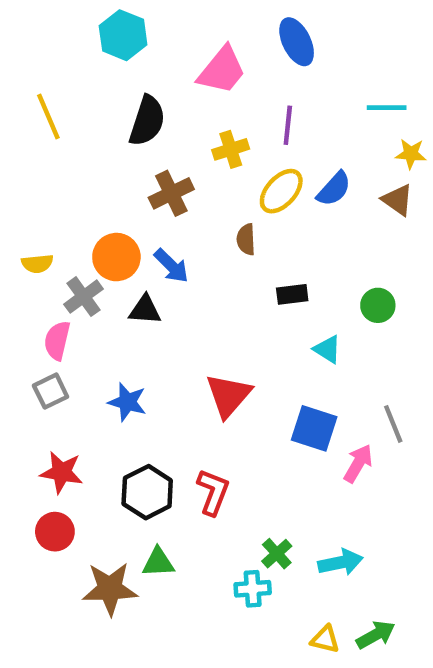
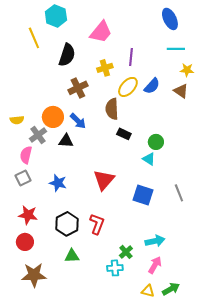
blue ellipse: (297, 42) -> (170, 19), moved
yellow line: (48, 116) -> (34, 38), moved
brown semicircle: (246, 239) -> (112, 109), size x1.5
black rectangle: (292, 294) -> (124, 134), moved, turned 32
green circle: (378, 305) -> (156, 142), moved
pink arrow: (358, 464) -> (155, 265), moved
cyan arrow: (341, 562) -> (155, 241), moved
brown star: (110, 589) -> (34, 275), moved

